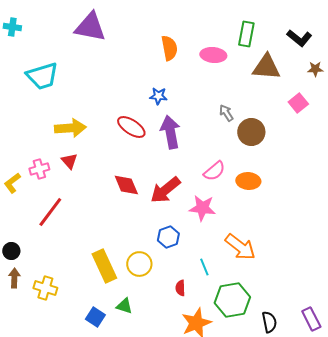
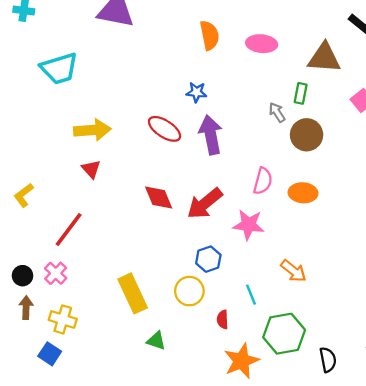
green rectangle: (246, 34) -> (301, 93), moved, size x0.7
pink cross: (39, 169) -> (56, 273), moved, turned -30
pink semicircle: (214, 171) -> (263, 181), turned -35
orange arrow: (240, 247) -> (294, 271), size x0.7
yellow circle: (139, 264) -> (189, 291), moved
blue square: (95, 317) -> (50, 354), moved

